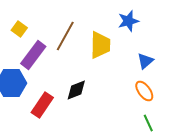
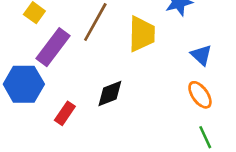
blue triangle: (145, 61) -> (201, 55), turned -36
red rectangle: (42, 105) -> (65, 113), size x0.7

